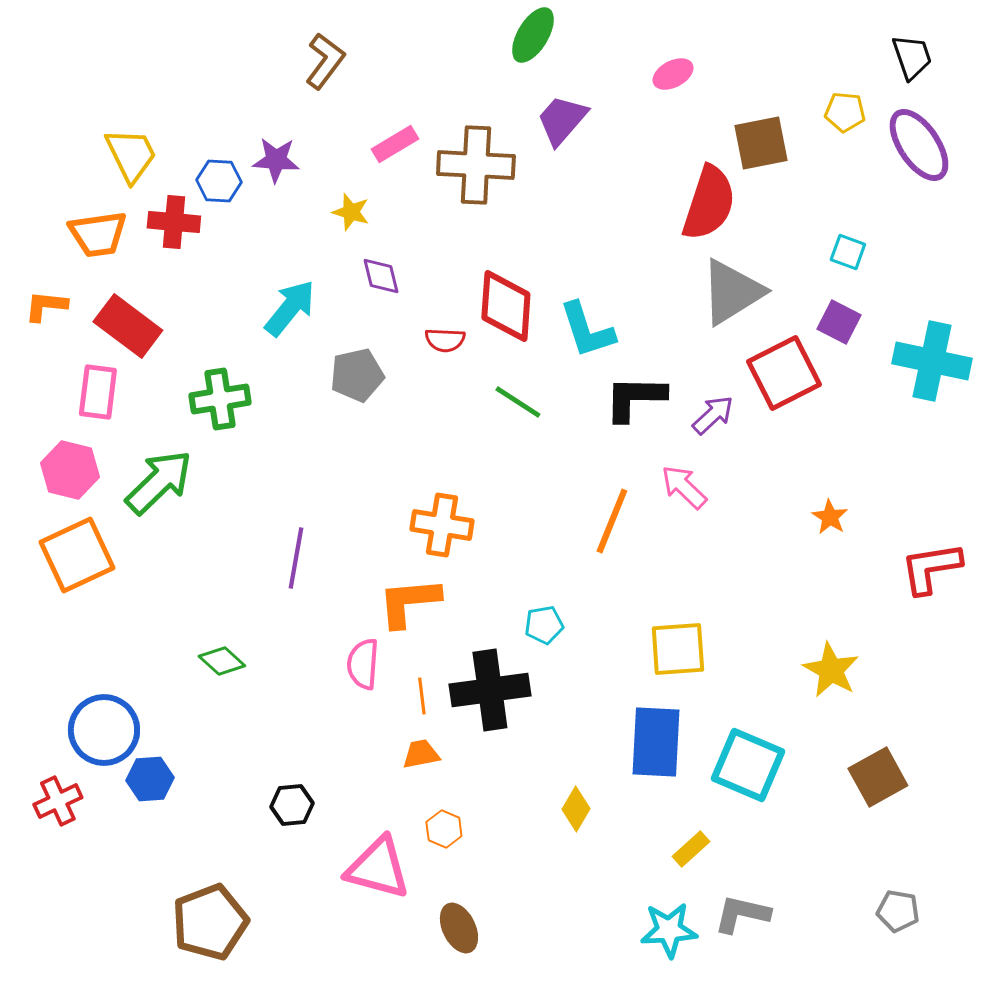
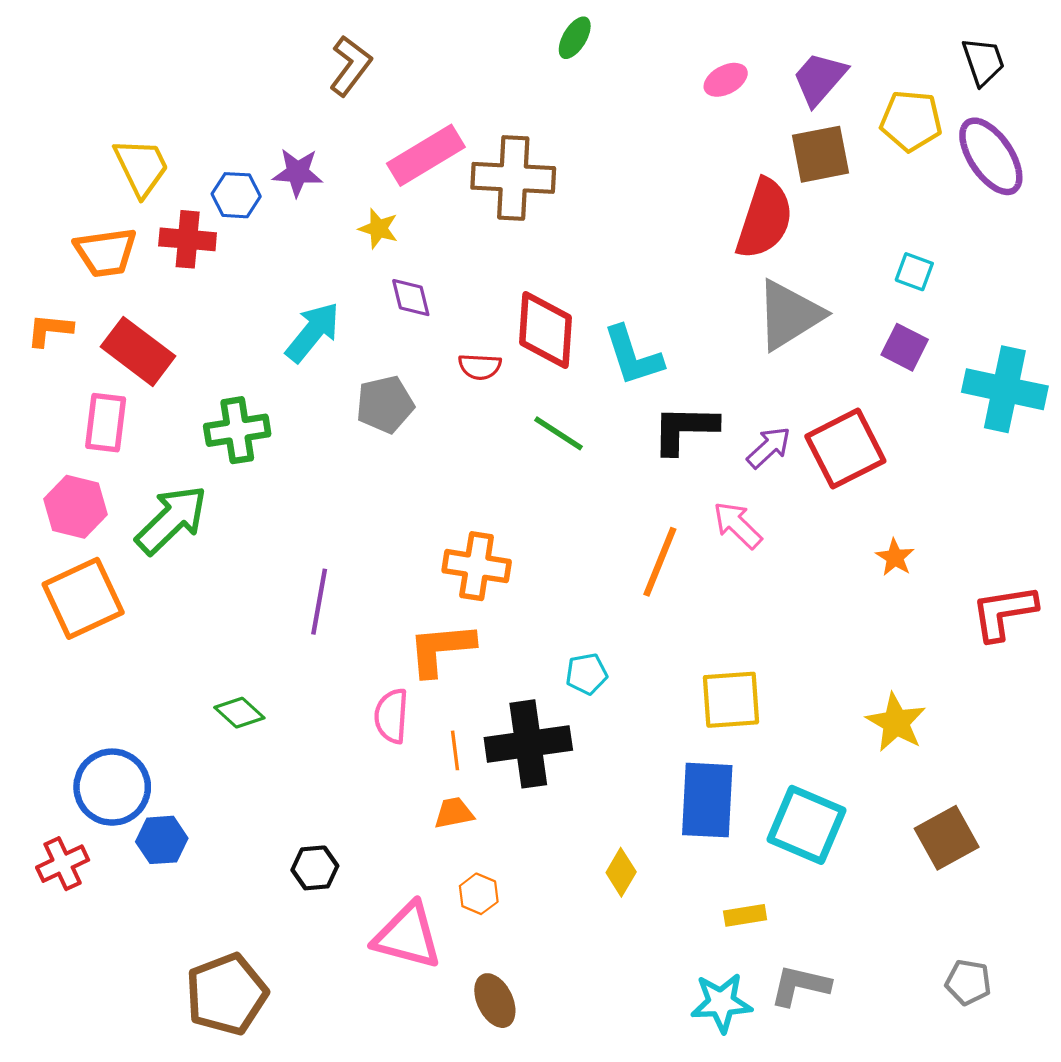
green ellipse: (533, 35) -> (575, 38), size x0.7
yellow pentagon: (845, 112) -> (911, 121), size x1.4
purple trapezoid: (562, 120) -> (819, 79), moved
pink rectangle: (395, 144) -> (426, 155), size x1.5
red square: (784, 373) -> (845, 449), moved
yellow rectangle: (691, 849) -> (745, 915), turned 33

